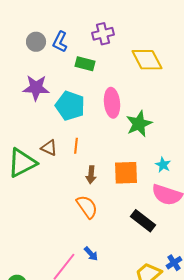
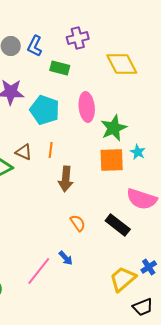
cyan star: (163, 165) -> (138, 152), moved
orange square: (126, 173) -> (112, 160), moved
brown arrow: (91, 175) -> (66, 179), size x1.4
orange semicircle: (87, 207) -> (78, 223), moved, size x0.7

